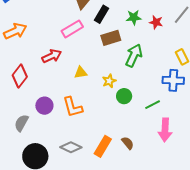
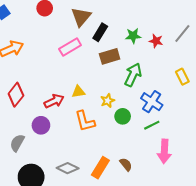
red arrow: (52, 56) -> (54, 101), moved
blue cross: (173, 80) -> (152, 102), moved, turned 30
orange L-shape: (73, 107) -> (85, 121), moved

